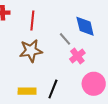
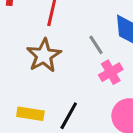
brown star: (31, 51) -> (44, 55), turned -30

